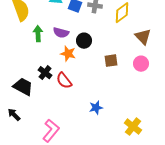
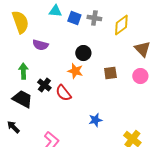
purple semicircle: (61, 33) -> (40, 45), moved
green arrow: (38, 34) -> (23, 71), moved
orange star: (68, 54) -> (75, 71), moved

